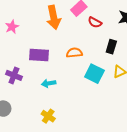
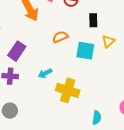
purple rectangle: (39, 55) -> (17, 51), moved, turned -42
yellow cross: (48, 116) -> (68, 90), moved, size x1.6

